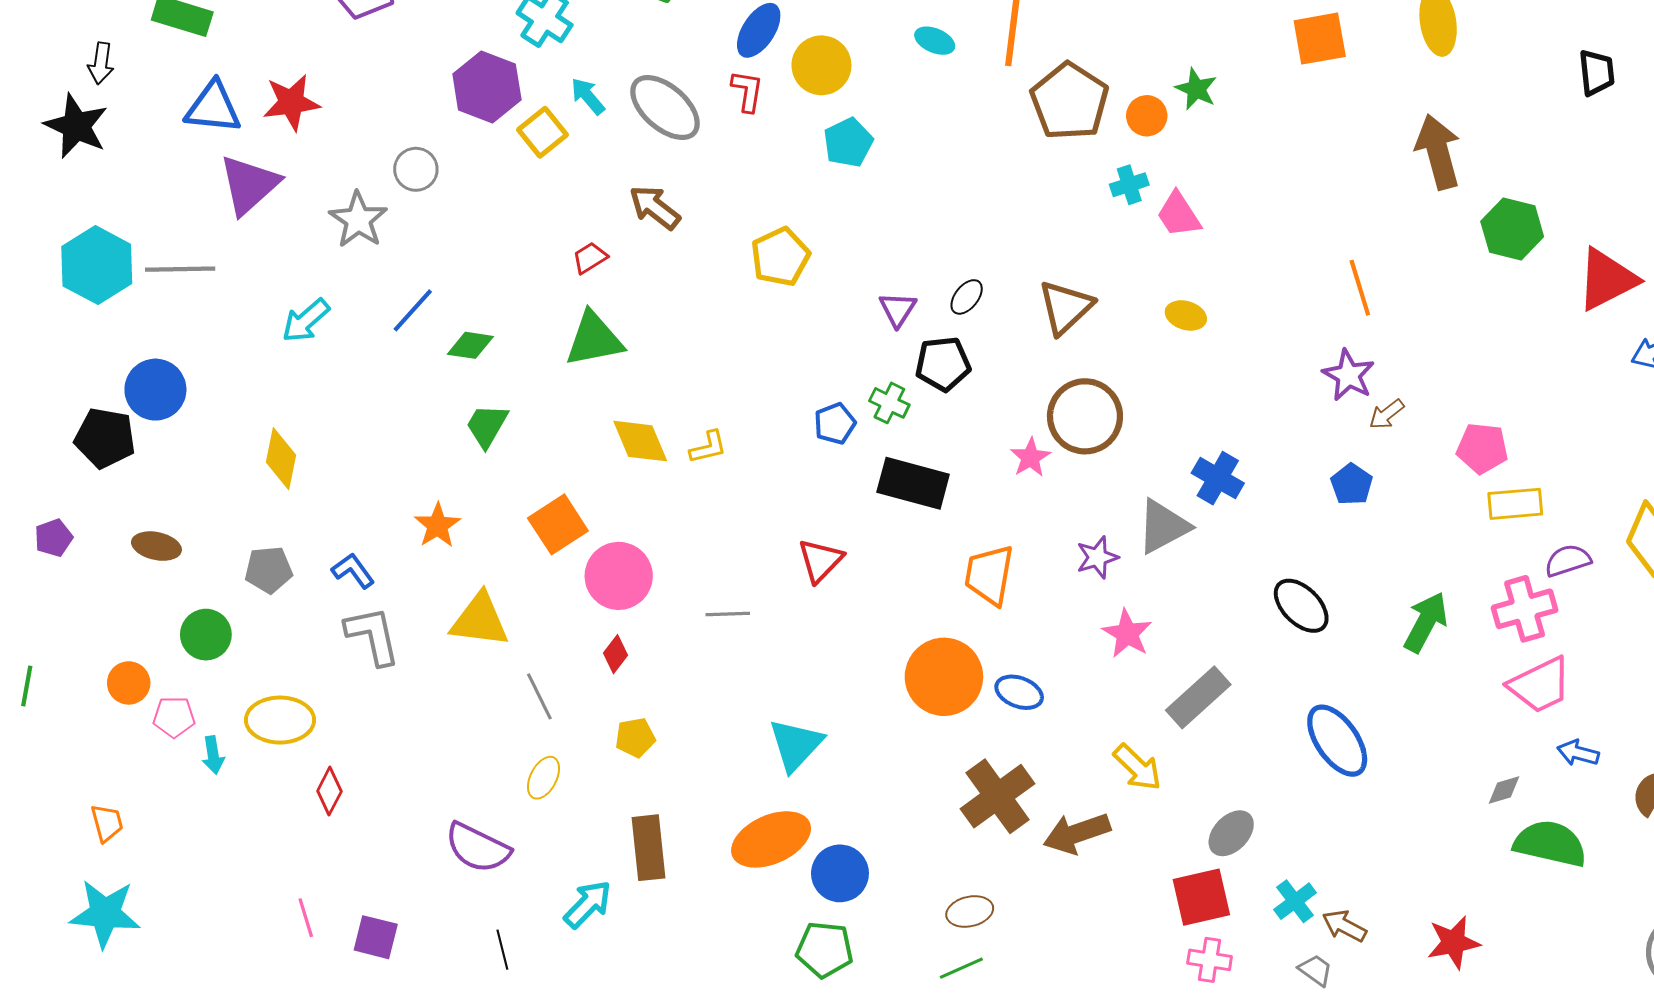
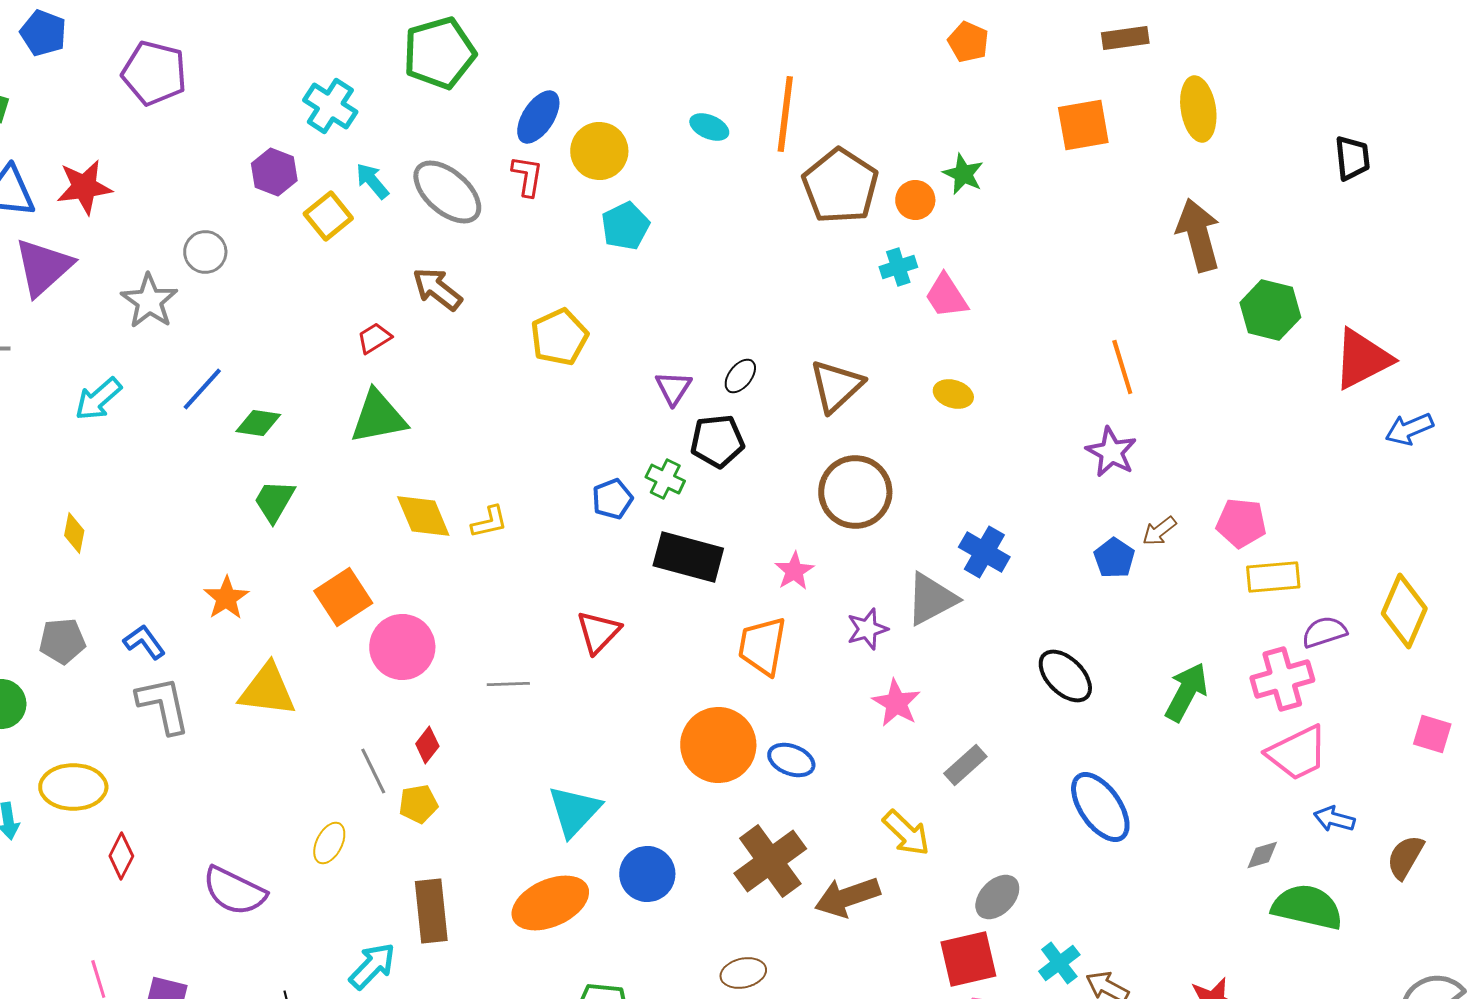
purple hexagon: (487, 87) -> (274, 172), size x0.7
brown arrow: (1387, 414) -> (1159, 531), moved
pink star: (1030, 458) -> (794, 571), moved
yellow diamond: (281, 459) -> (74, 533), size x0.7
red diamond: (616, 654) -> (427, 745), moved
gray line: (539, 696) -> (373, 771), moved
gray rectangle: (1198, 697) -> (965, 765), size x0.7
purple semicircle: (478, 848) -> (234, 891), moved
blue circle: (840, 873) -> (647, 874), moved

